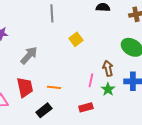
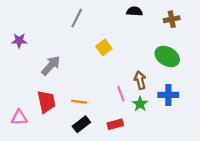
gray line: (52, 13) -> (77, 18), turned 30
pink line: (91, 80) -> (121, 94), turned -32
black rectangle: (44, 110) -> (81, 124), moved

